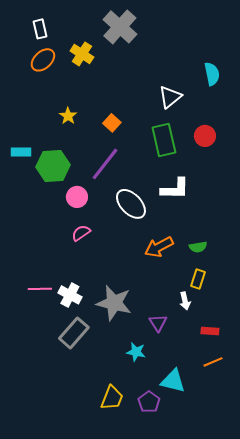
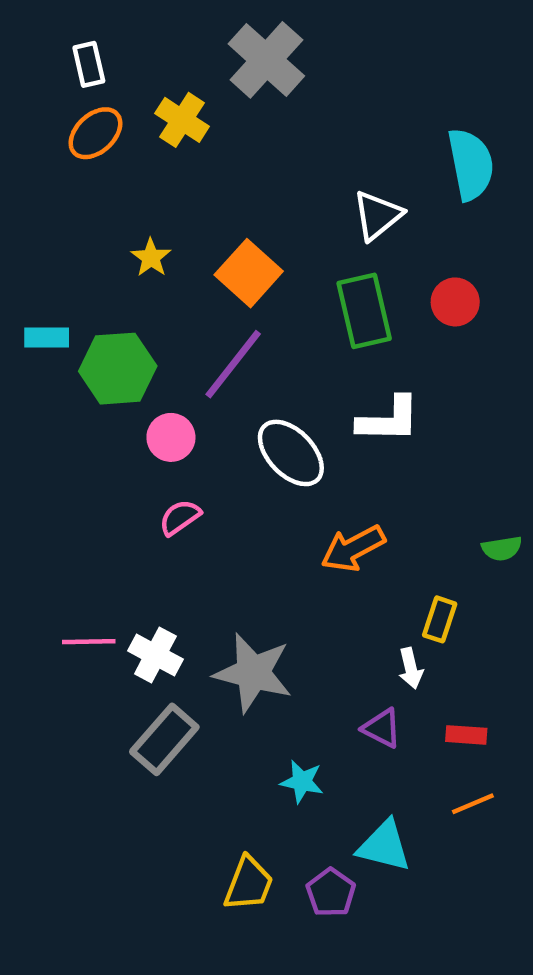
cyan semicircle: (212, 74) -> (471, 164), size x1.4
orange square: (112, 123) -> (249, 273), size x1.6
green semicircle: (198, 247) -> (502, 548), moved
purple triangle: (158, 323) -> (382, 728), moved, turned -30

